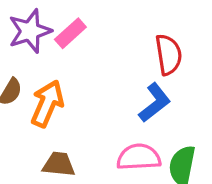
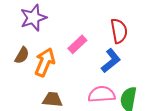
pink rectangle: (70, 33) -> (77, 44), moved

